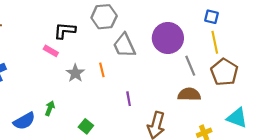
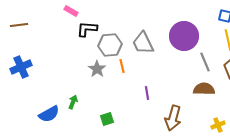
gray hexagon: (104, 17) -> (110, 45), moved
pink rectangle: (51, 51) -> (71, 11), moved
green square: (86, 126) -> (107, 119), turned 32

